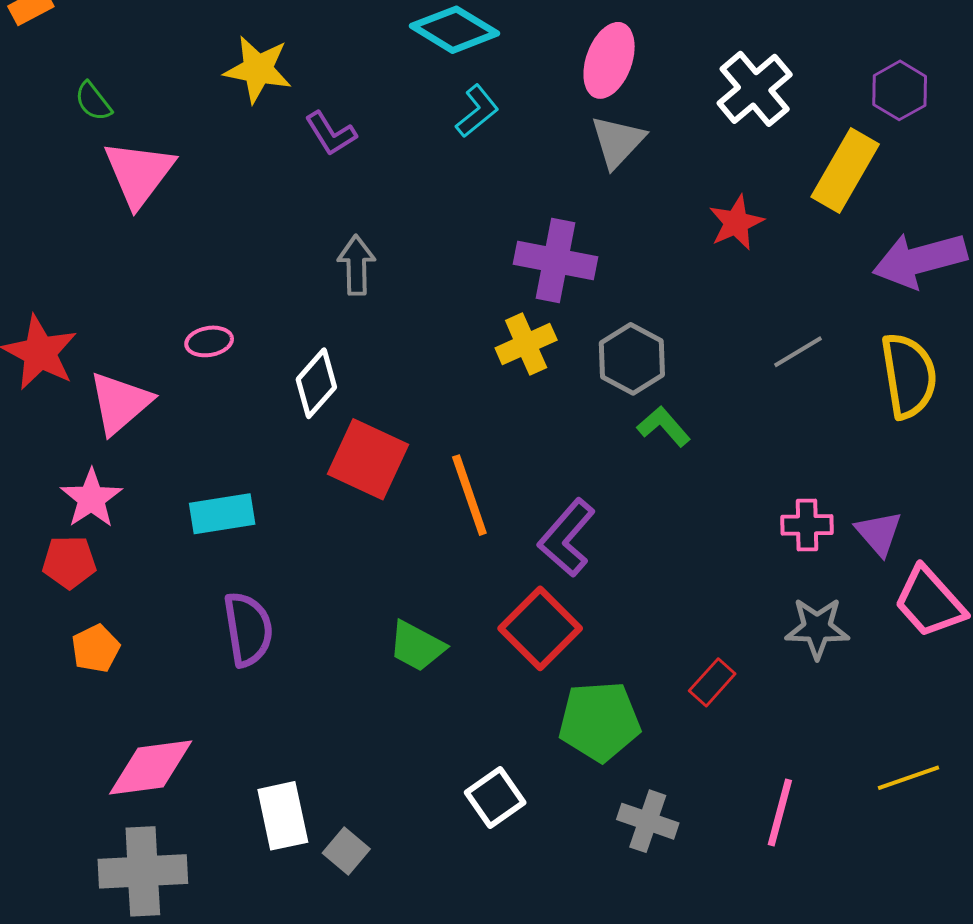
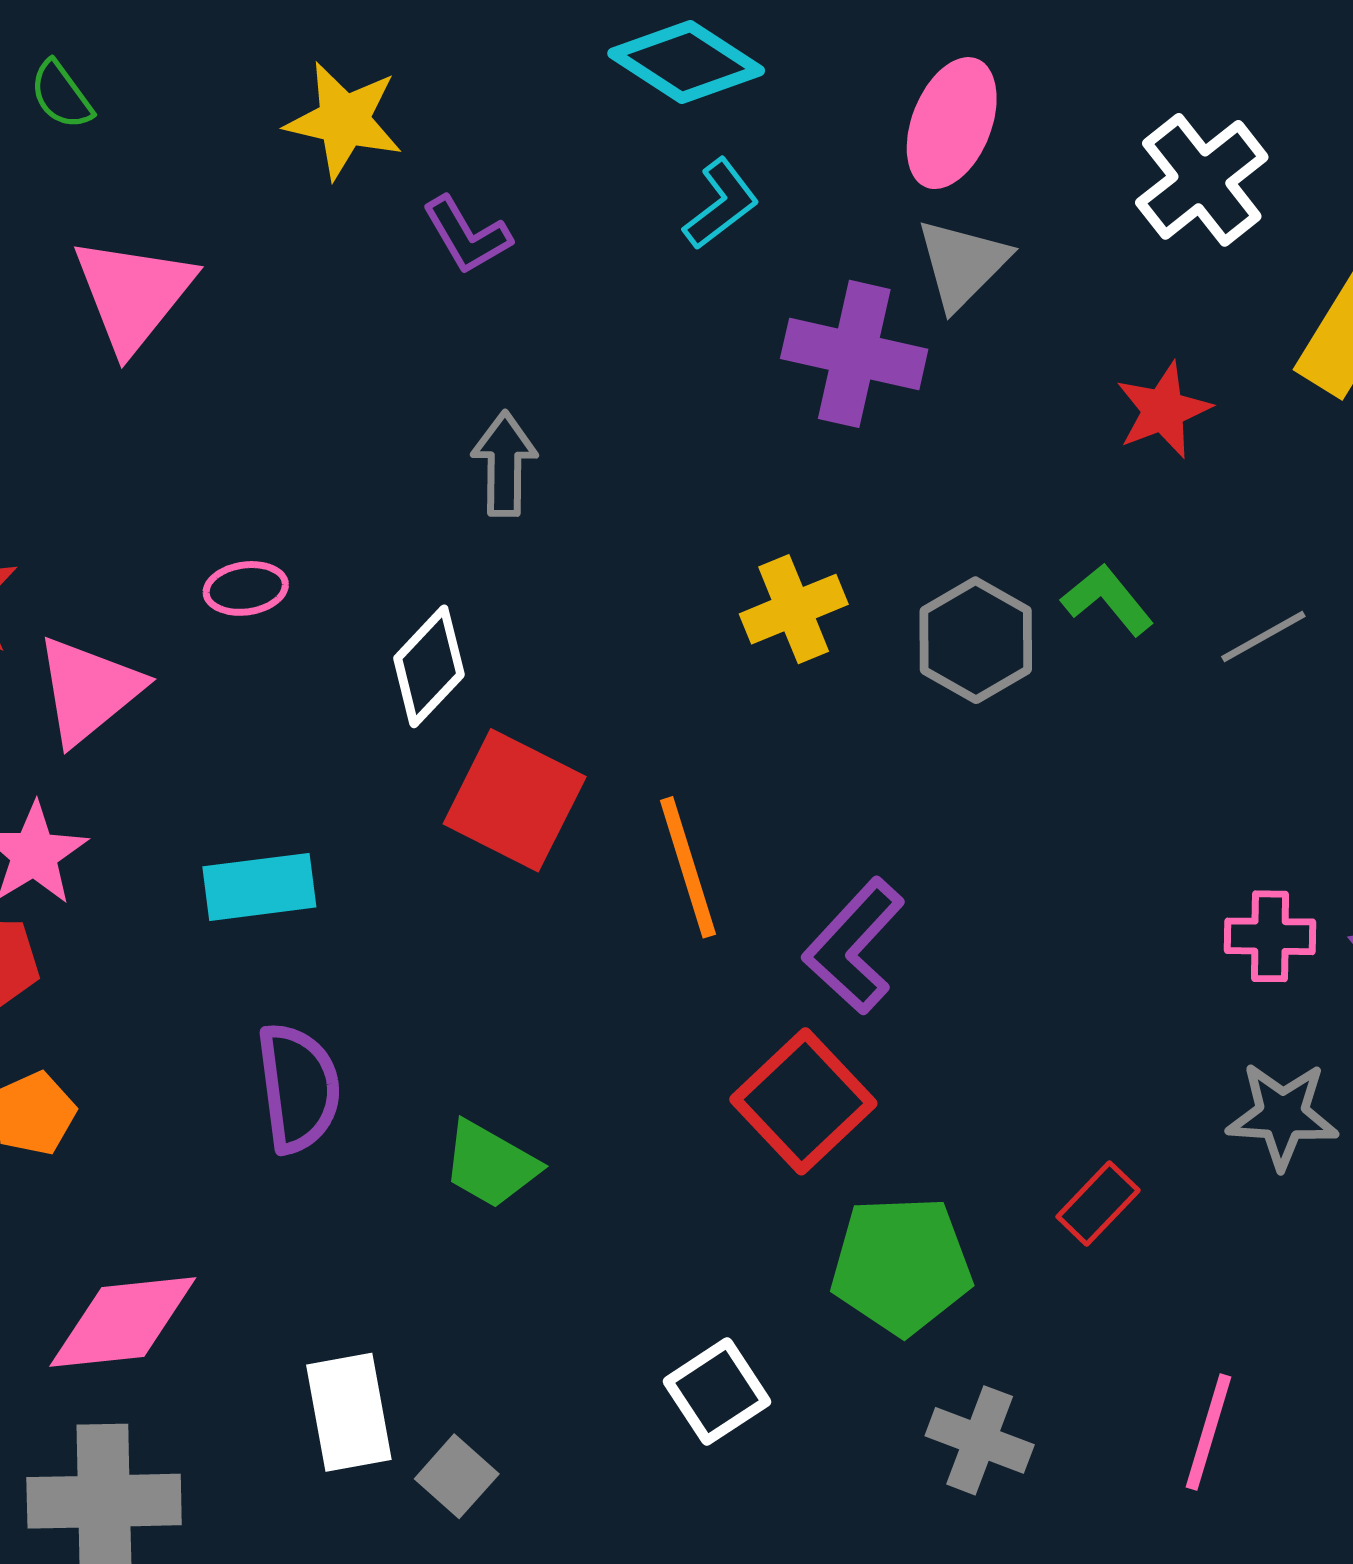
green semicircle: (93, 101) -> (61, 95), moved
purple cross: (556, 260) -> (854, 354), moved
green L-shape: (664, 426) -> (1108, 600), moved
green trapezoid: (417, 646) -> (490, 1164), moved

